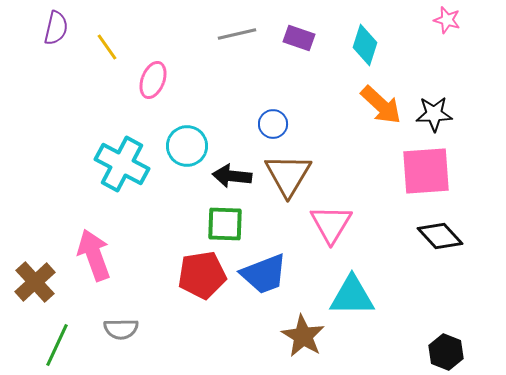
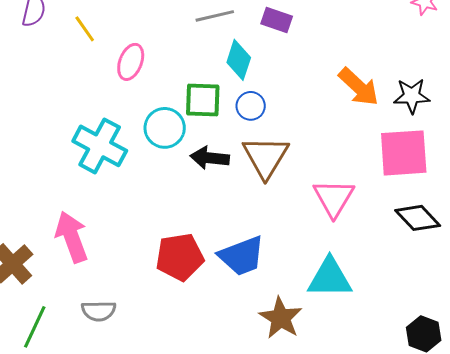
cyan diamond: (365, 45) -> (239, 60), moved
green square: (225, 224) -> (203, 100), moved
pink triangle: (331, 224) -> (334, 198), moved

